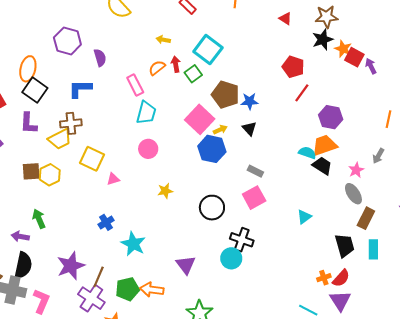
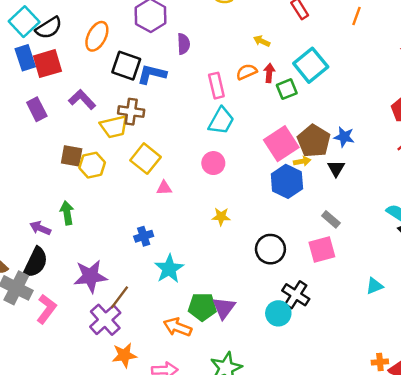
black square: (35, 90) -> (126, 66), moved, turned -30
brown pentagon: (225, 95) -> (314, 141), moved
purple L-shape: (28, 123) -> (82, 99), turned 120
green pentagon: (128, 289) -> (202, 307), moved

